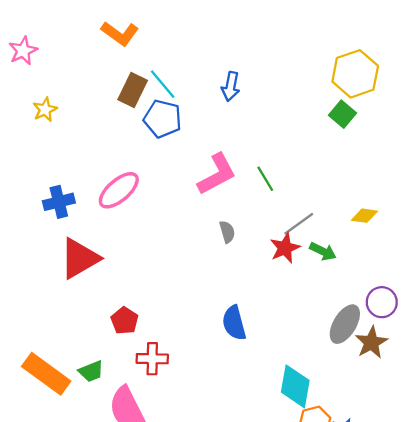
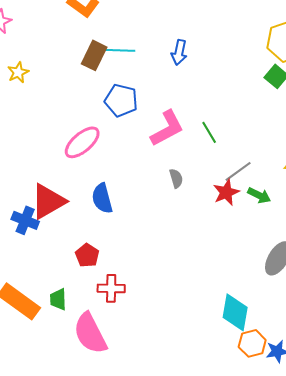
cyan line: (163, 84) -> (120, 50), turned -48
blue pentagon: (163, 119) -> (121, 100), moved
blue cross: (59, 202) -> (25, 220), moved, turned 36
blue semicircle: (234, 323) -> (102, 198), moved
green trapezoid: (91, 371) -> (58, 299), turned 110

